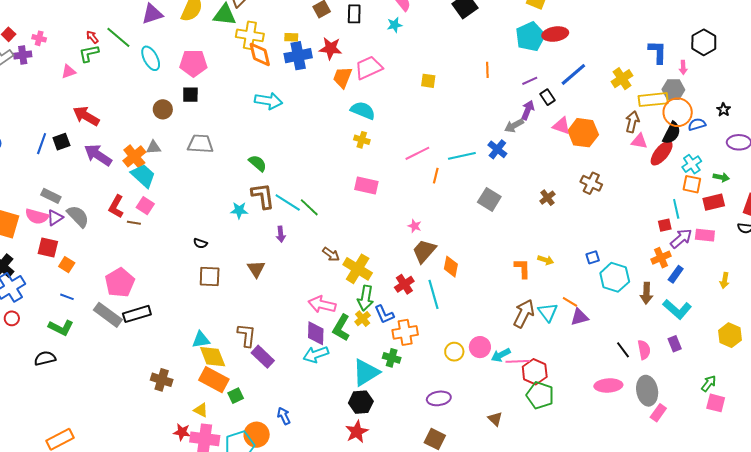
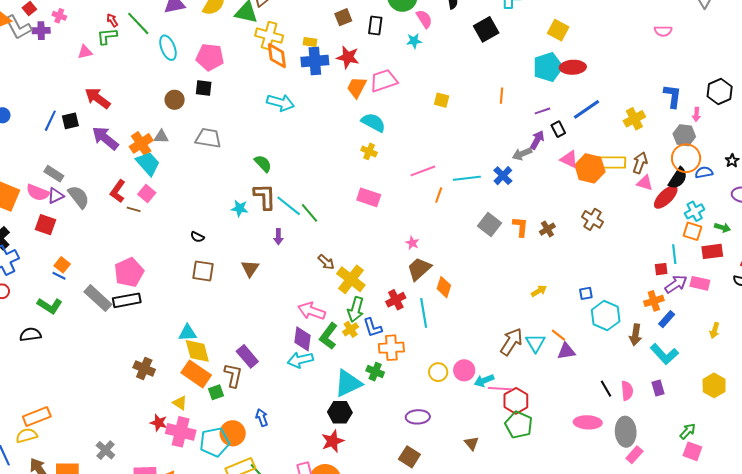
yellow rectangle: (653, 100) -> (611, 163), moved
yellow arrow: (546, 260) -> (539, 291), turned -56
orange square: (67, 265) -> (62, 265), moved
orange L-shape: (522, 268) -> (520, 227), moved
pink pentagon: (120, 282) -> (129, 272), moved
brown L-shape: (247, 335) -> (233, 375), moved

